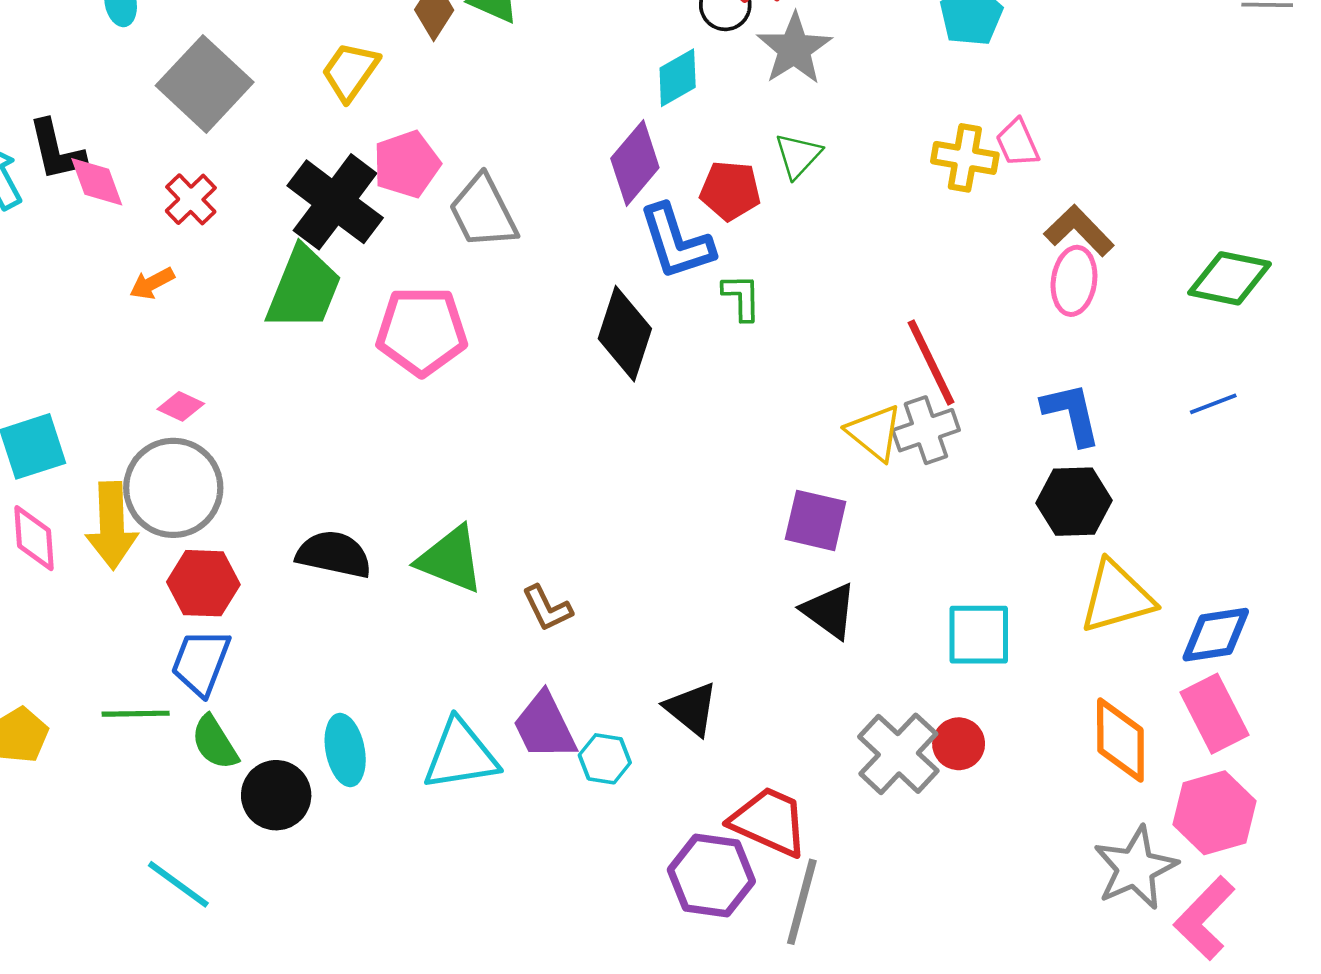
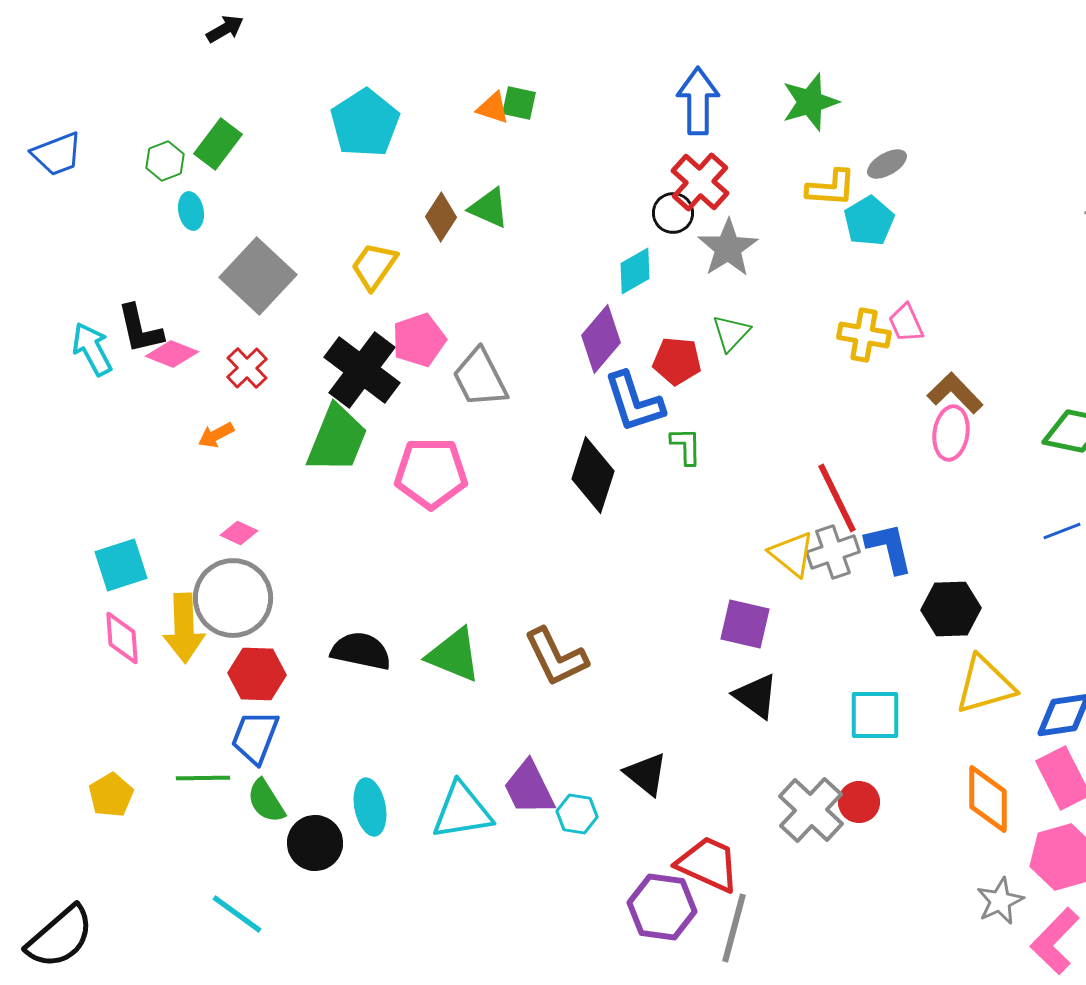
pink diamond: (97, 182) -> (172, 354), turned -48
blue L-shape: (1071, 414) -> (889, 548), moved
brown L-shape: (547, 608) -> (556, 657), moved, size x1.6
gray star: (1135, 868) -> (1000, 901), size x0.7

